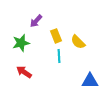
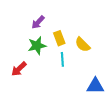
green star: (21, 43) -> (37, 46), moved
red arrow: (24, 72) -> (19, 69), moved, turned -77

